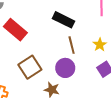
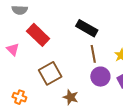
purple circle: (65, 68) -> (100, 77), moved

